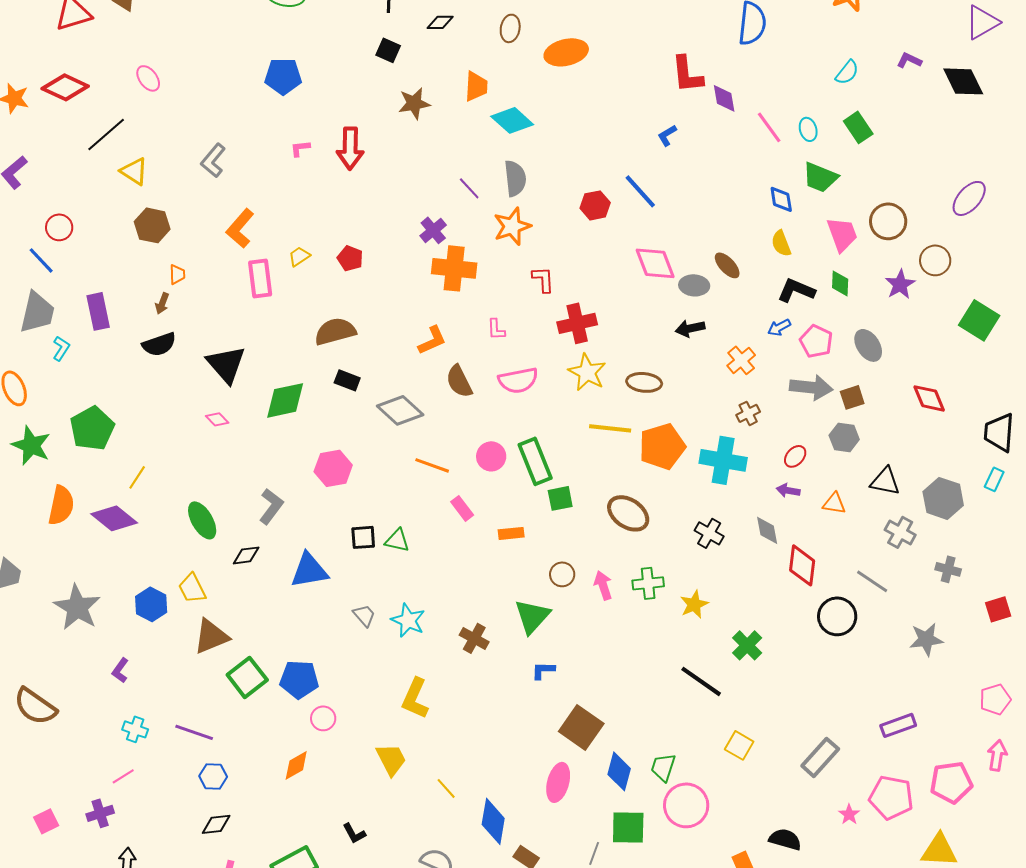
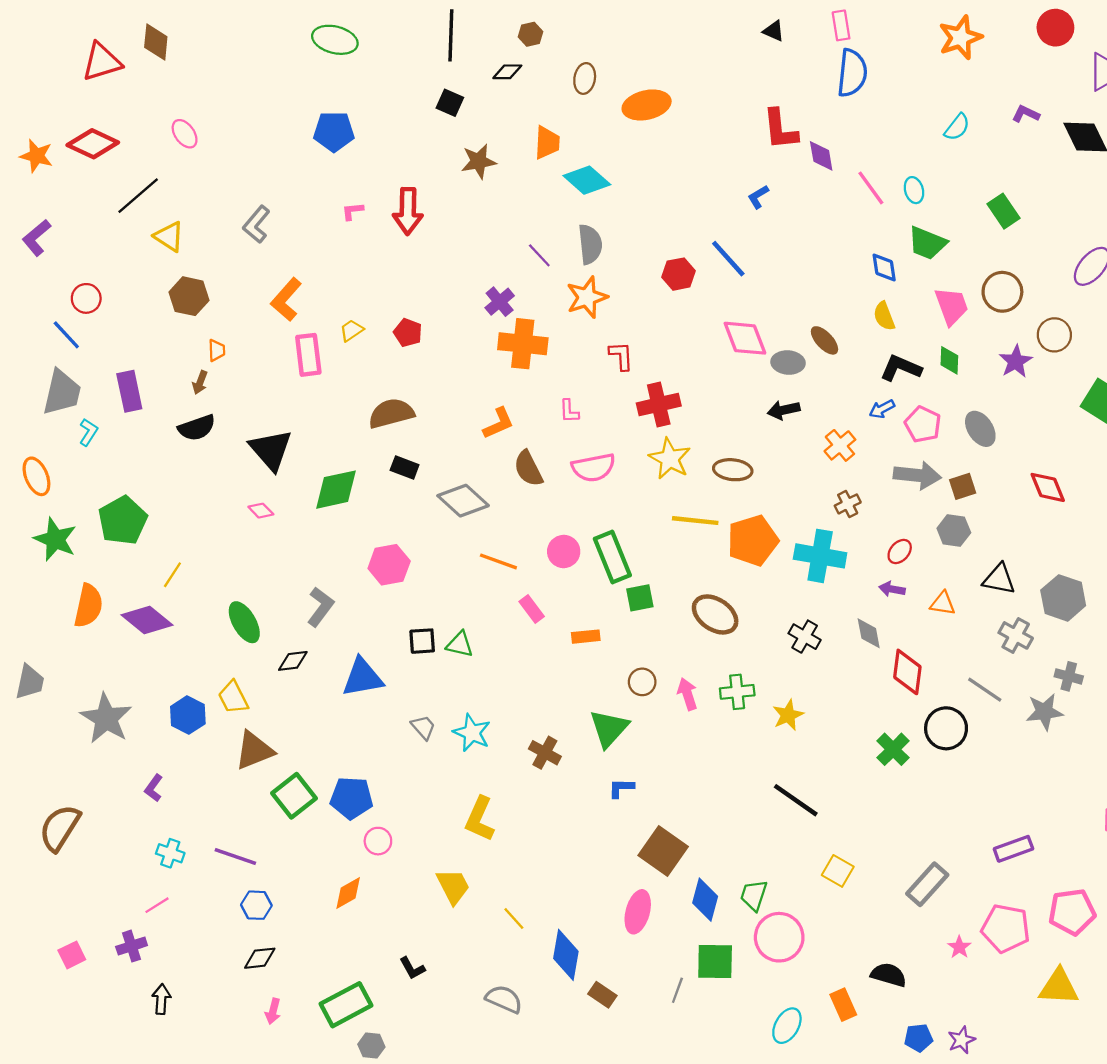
green rectangle: (858, 127) -> (1004, 211), moved
gray star: (926, 639) -> (1044, 712), moved
green cross: (747, 645) -> (893, 749), moved
brown semicircle: (35, 706) -> (60, 828), turned 87

